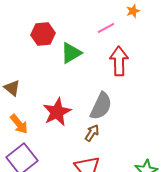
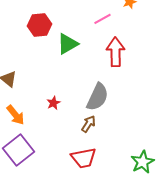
red star: (57, 112) -> (54, 103), size x0.5

